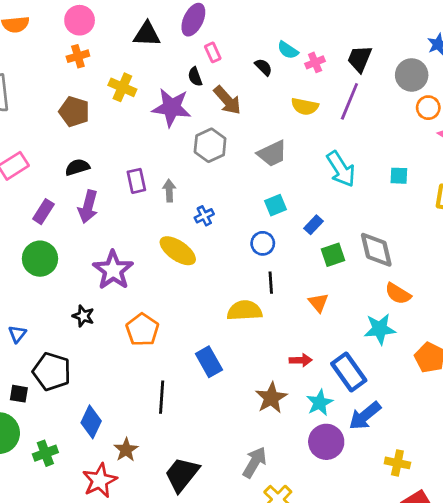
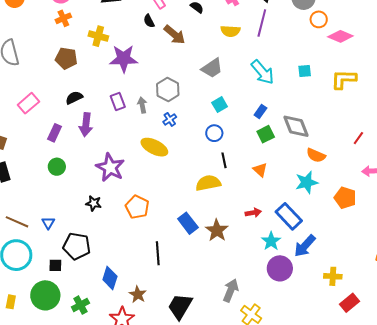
purple star: (171, 108) -> (124, 59), moved
gray hexagon: (210, 145) -> (168, 89), moved
blue rectangle: (313, 225) -> (260, 112), moved
green circle: (40, 259) -> (57, 167), size x0.7
brown star: (271, 398) -> (217, 230), moved

